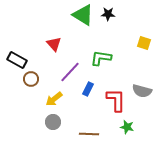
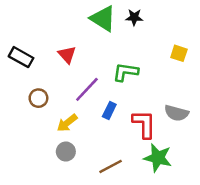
black rectangle: (17, 60) -> (21, 57), moved
green star: (127, 127) -> (158, 158), size x1.6
brown line: (89, 134) -> (111, 166), turned -30

